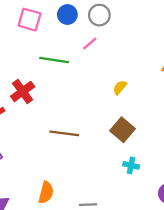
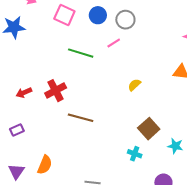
red cross: (23, 91) -> (56, 91), moved
brown square: (123, 130) -> (149, 129), moved
orange semicircle: (46, 192) -> (45, 165), moved

